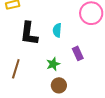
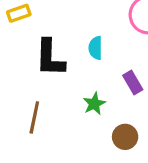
brown circle: (59, 85) -> (125, 137), moved

